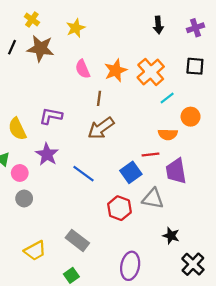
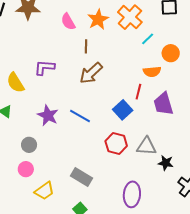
purple star: (47, 154) -> (48, 115), moved
red line: (150, 154) -> (138, 92), turned -63
pink circle: (20, 173) -> (26, 169), moved
gray triangle: (153, 199) -> (146, 146), moved

